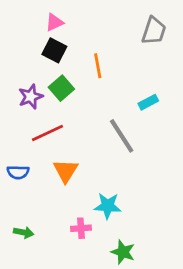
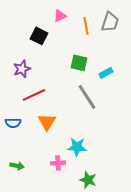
pink triangle: (54, 22) -> (60, 16), moved
orange line: (98, 66) -> (86, 26), moved
green square: (61, 88) -> (79, 63), moved, turned -36

